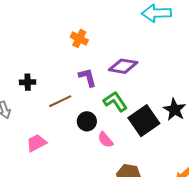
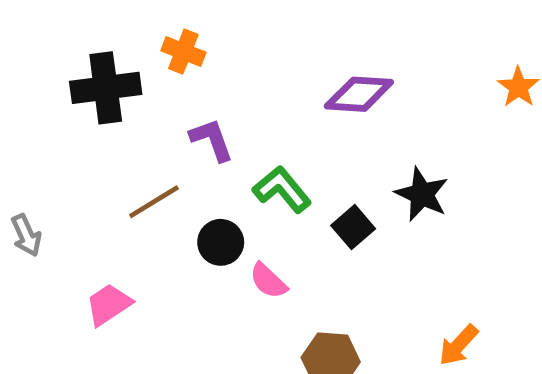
purple diamond: (123, 66) -> (359, 94), moved
black cross: (28, 82) -> (106, 88), moved, size x1.8
black square: (144, 121) -> (353, 227), size x0.6

